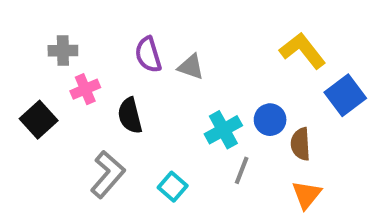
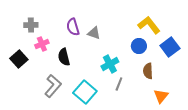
blue circle: (270, 120) -> (139, 46), moved
cyan square: (173, 187) -> (85, 92), size x1.6
orange triangle: (307, 195) -> (161, 96), moved

